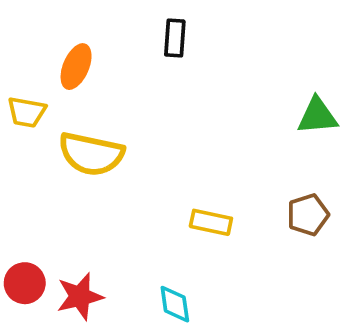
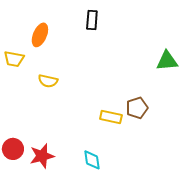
yellow semicircle: (91, 154) -> (48, 81), size x0.6
brown pentagon: (308, 215) -> (137, 108), moved

